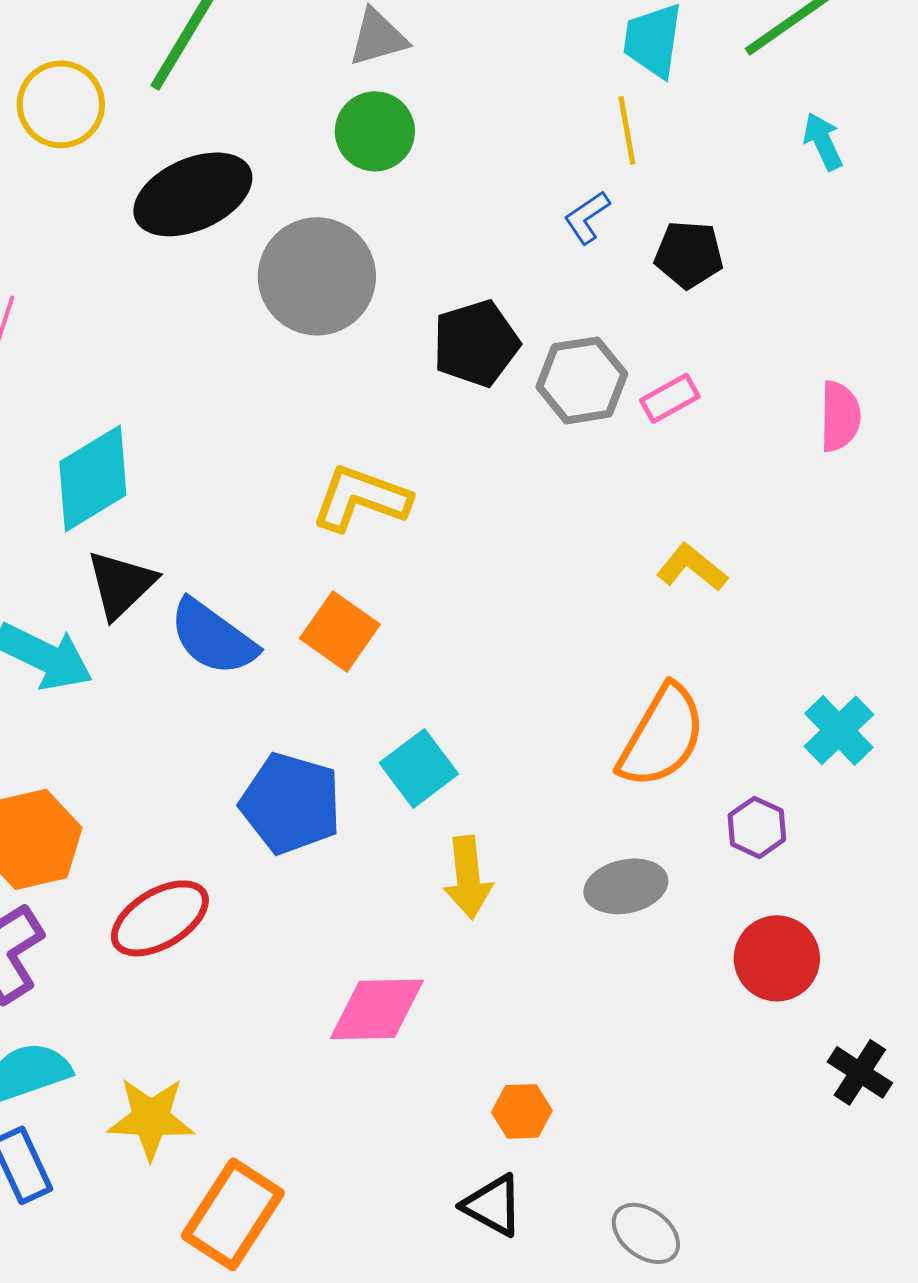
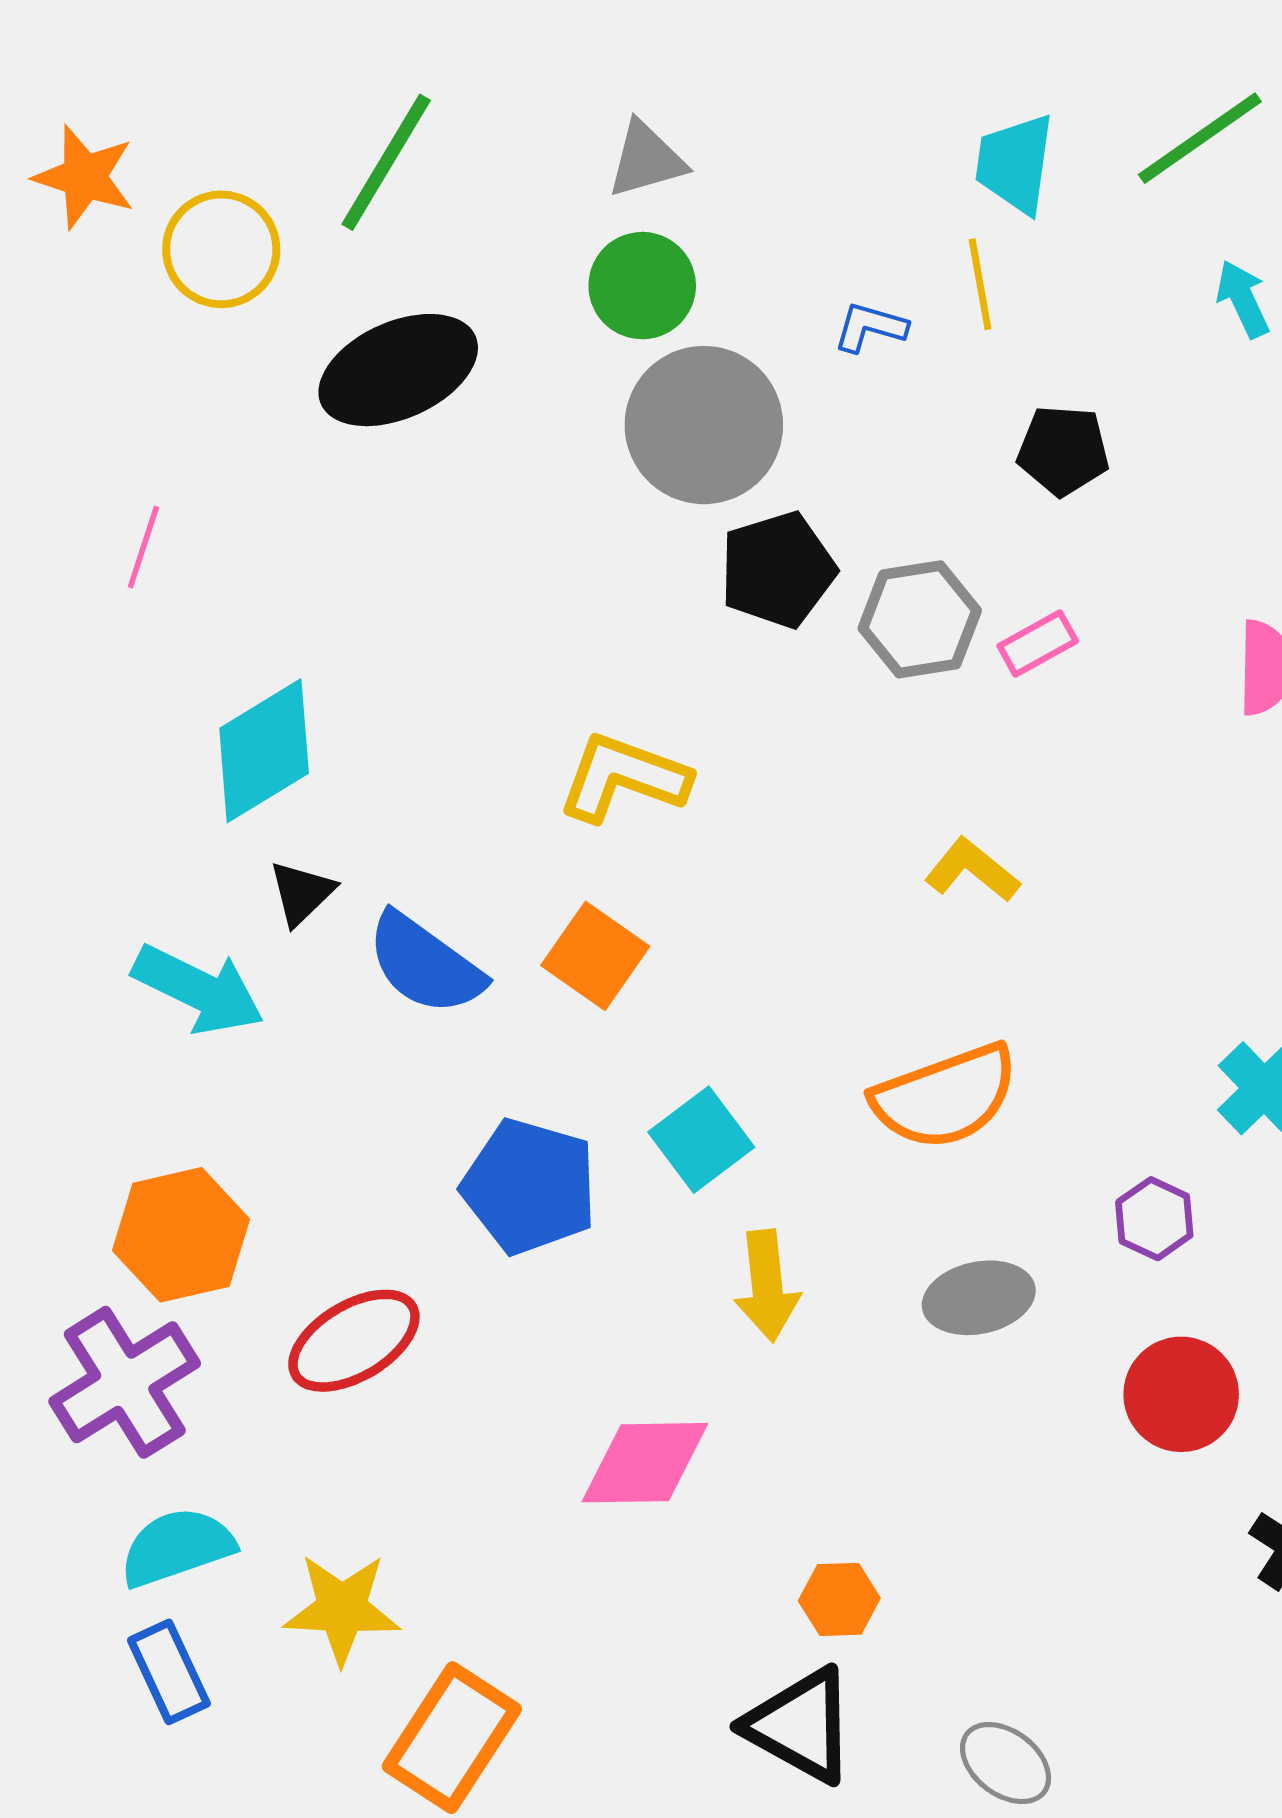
blue L-shape: (587, 217) -> (870, 327), moved, turned 50
gray circle: (317, 276) -> (704, 425), moved
yellow L-shape: (692, 567) -> (972, 870), moved
black triangle: (121, 584) -> (302, 893), size x0.7
orange semicircle: (662, 736) -> (945, 1097), moved, turned 40
black triangle: (493, 1205) -> (800, 1725), size x1.4

